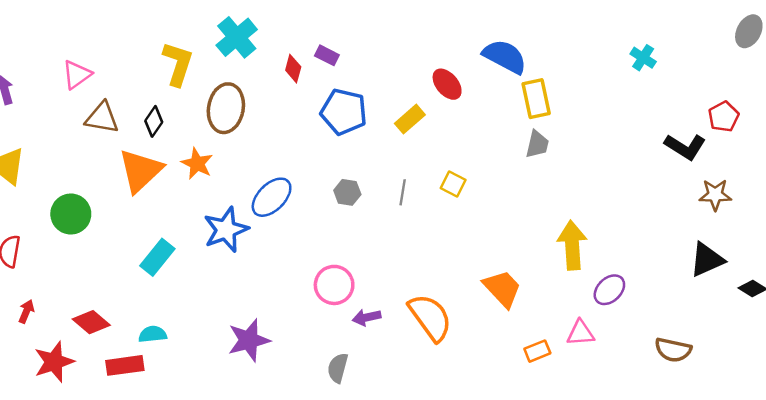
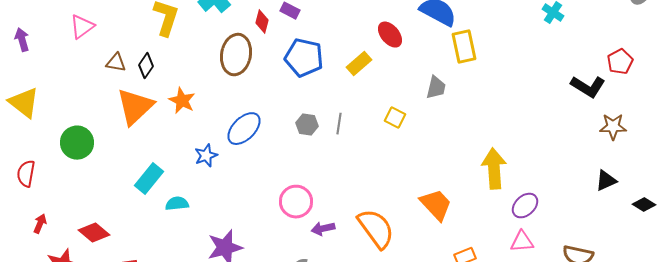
brown ellipse: (226, 108) -> (236, 55), moved
brown triangle: (102, 118) -> (116, 63), moved, size x0.7
gray trapezoid: (537, 144) -> (436, 88), moved
gray line: (403, 192) -> (339, 124), moved
blue star: (226, 230) -> (206, 156), size x0.6
black triangle: (707, 260) -> (606, 181), size x0.7
pink triangle: (581, 333) -> (522, 242), moved
cyan semicircle: (153, 334) -> (177, 204), moved

